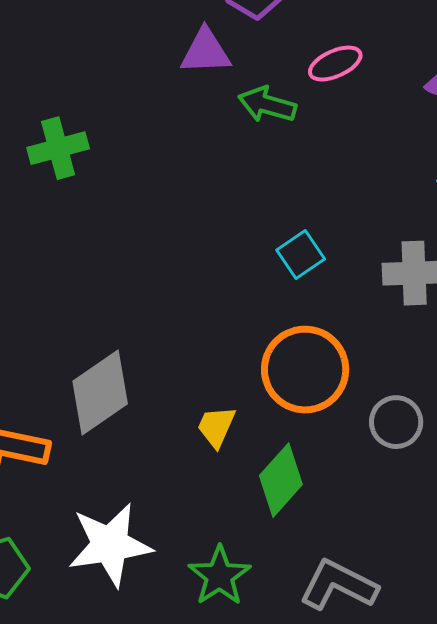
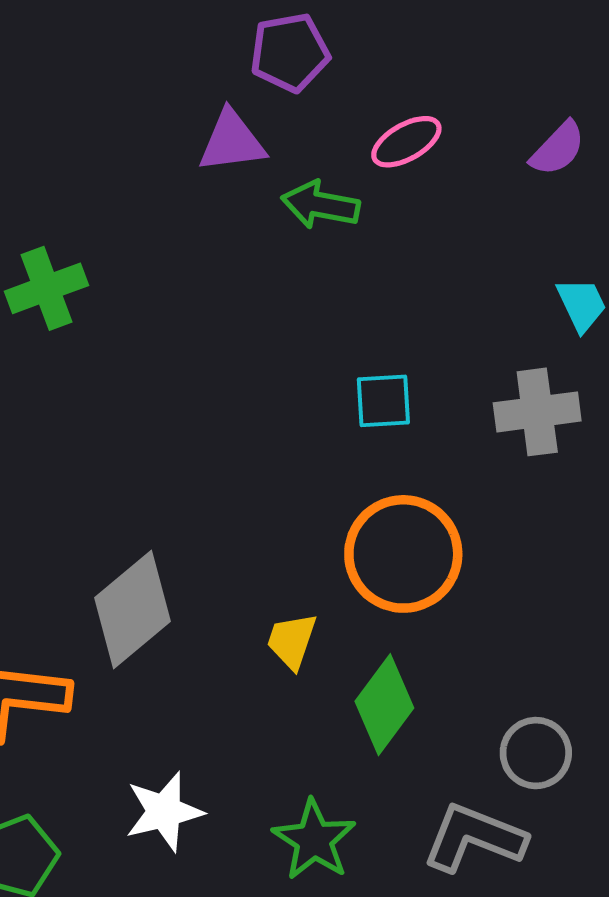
cyan square: (301, 254) -> (383, 401), turned 36
gray circle: (396, 422) -> (536, 753), moved
white star: (110, 545) -> (164, 812), size x0.7

